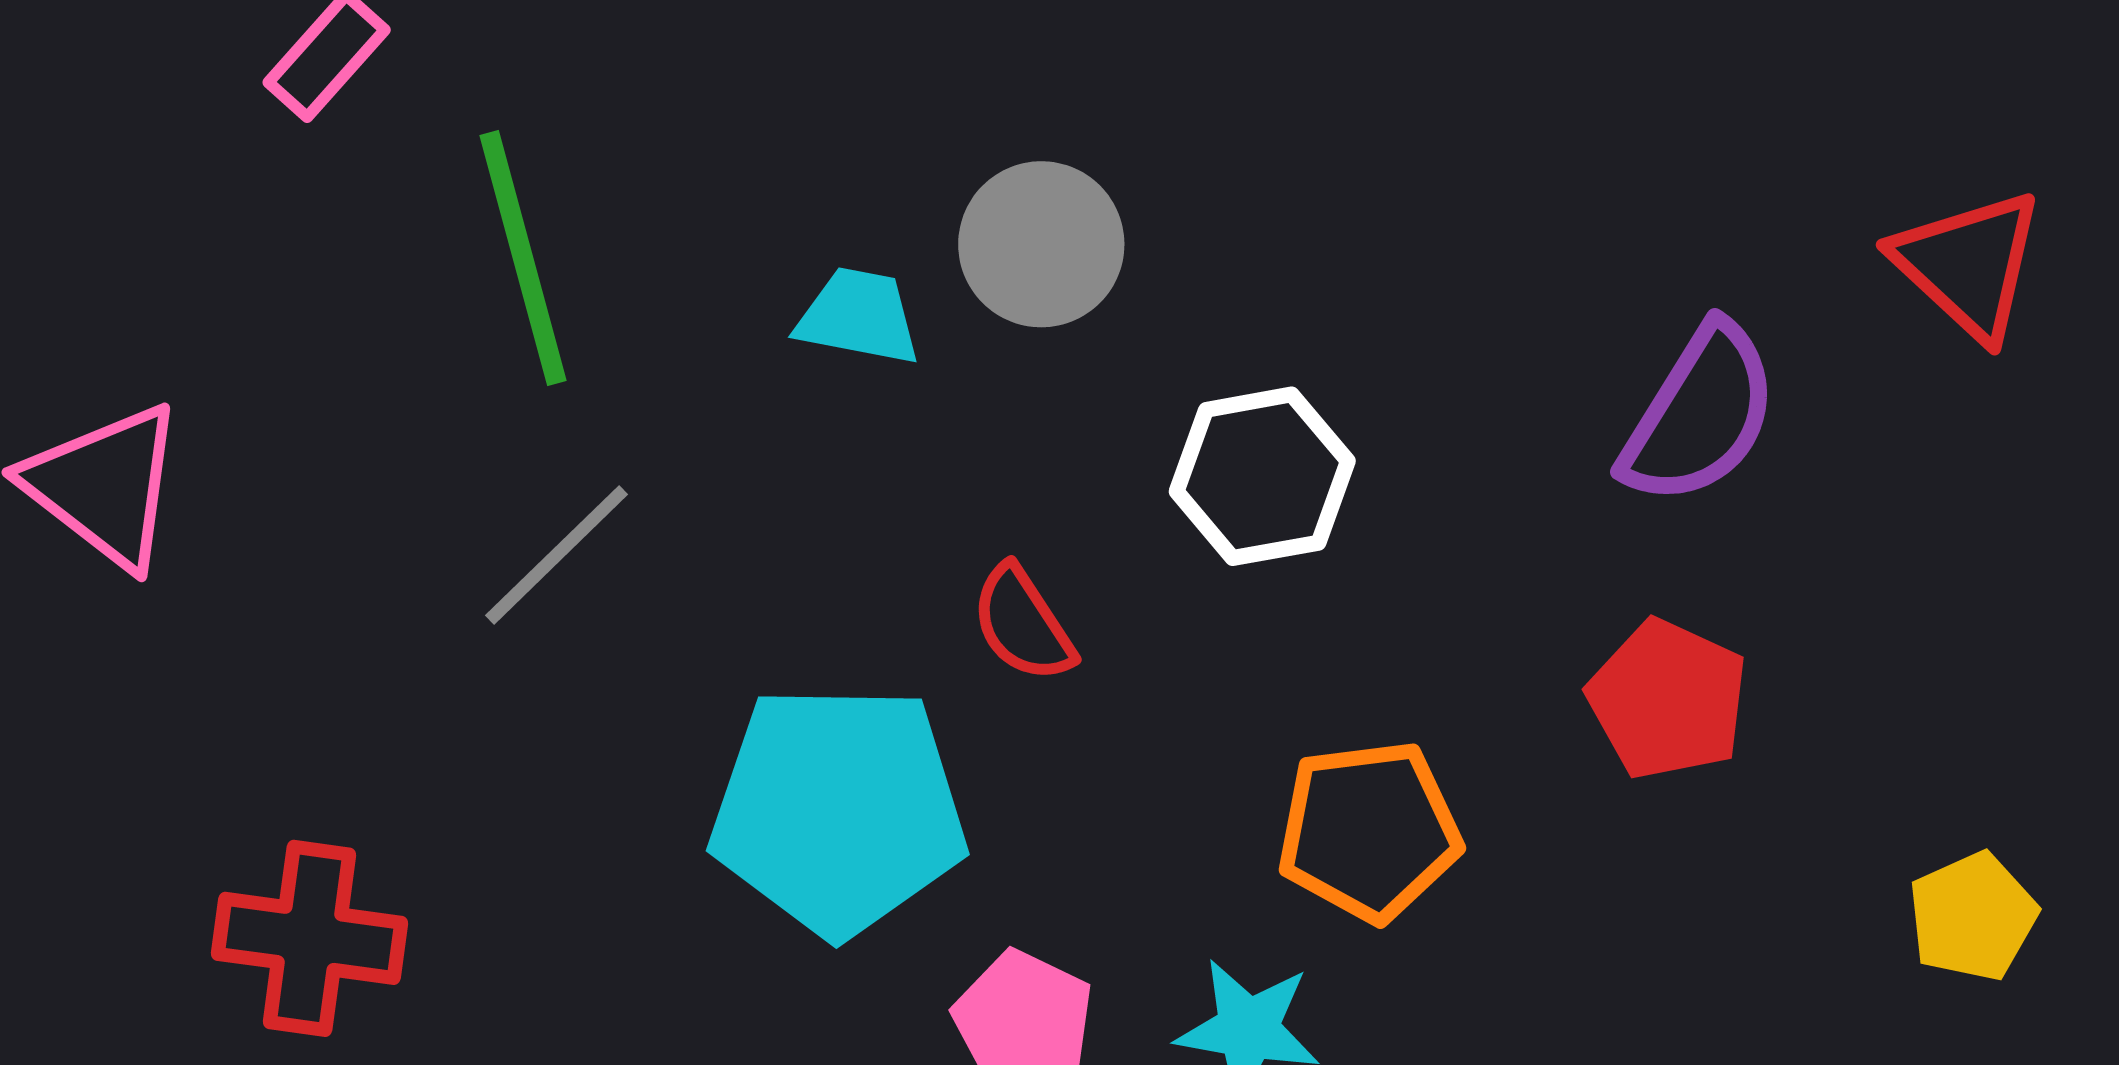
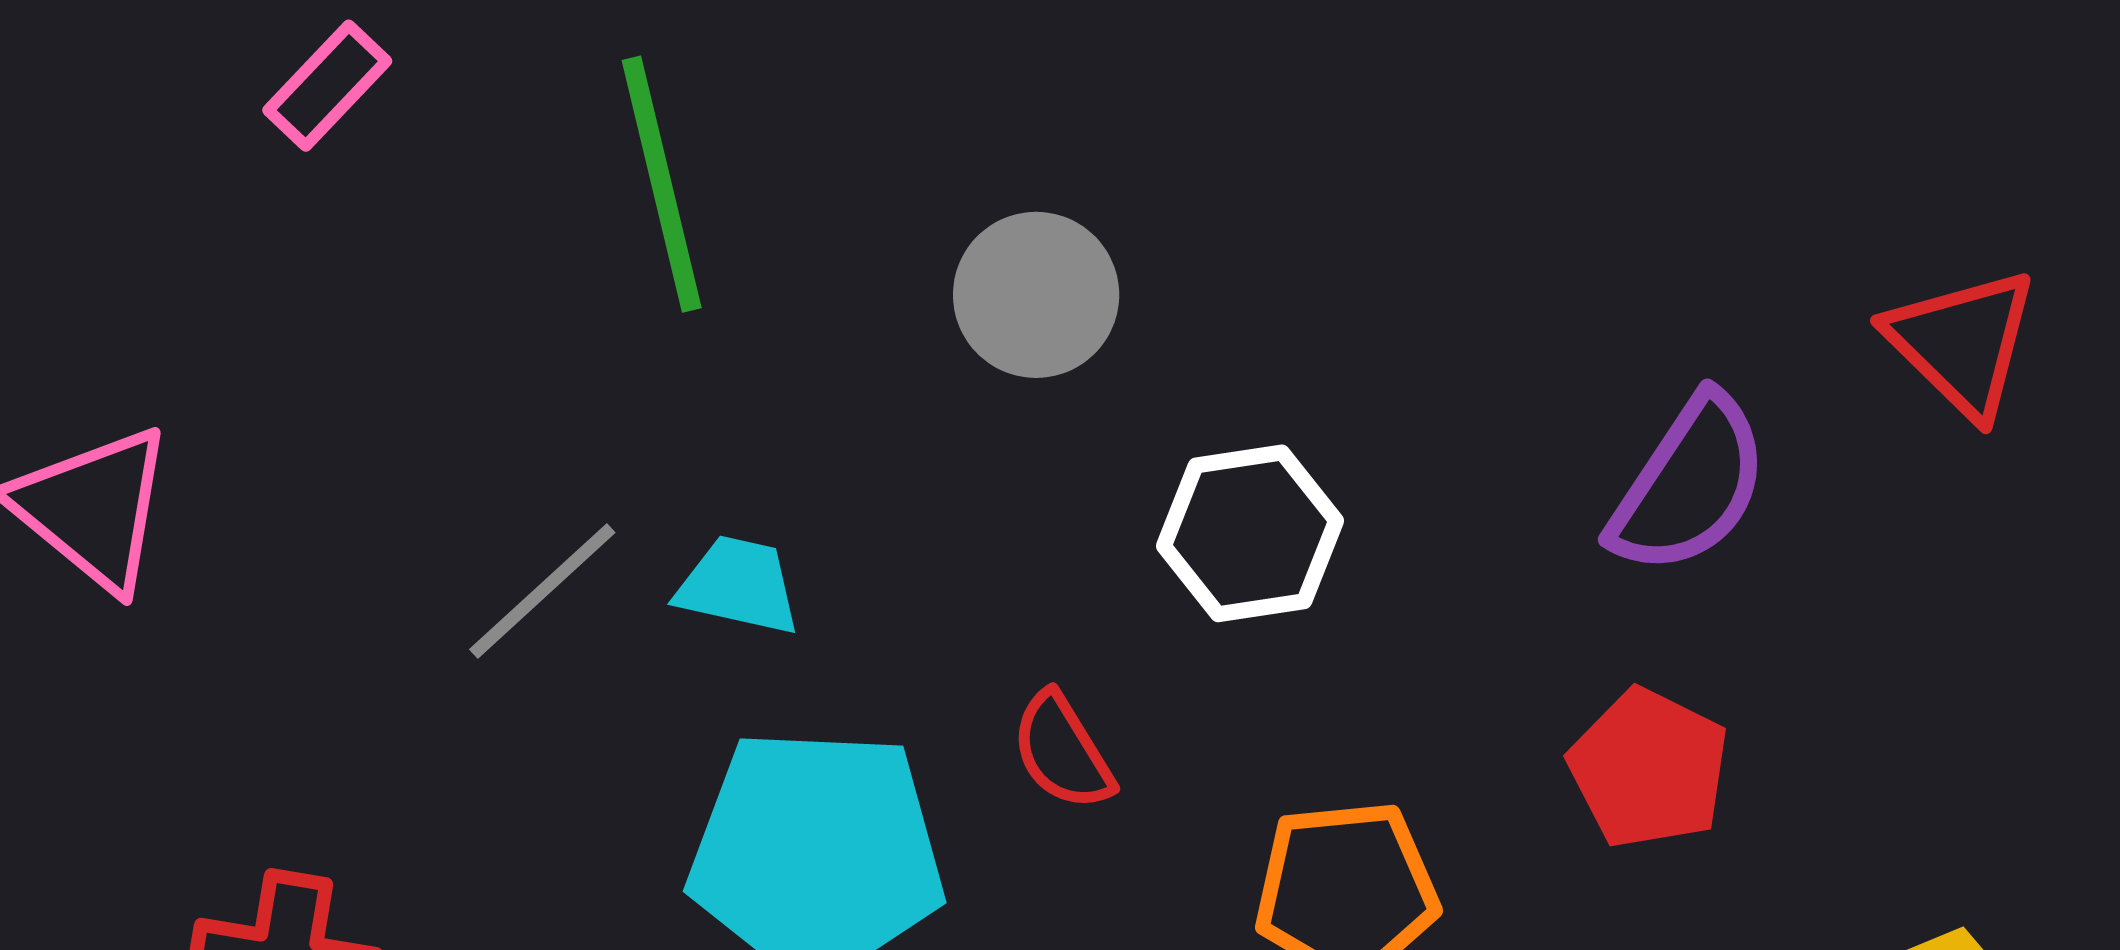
green line: (523, 258) -> (662, 184), moved
cyan trapezoid: (859, 316) -> (738, 585), moved
red semicircle: (1023, 624) -> (1062, 751), moved

